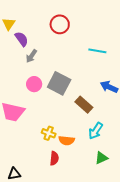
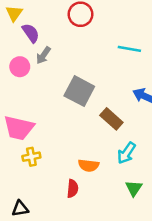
pink circle: (34, 84) -> (20, 67), moved
yellow cross: (49, 133) -> (31, 157), moved, turned -32
green triangle: (101, 158) -> (134, 188), turned -32

